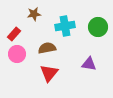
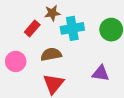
brown star: (34, 14) -> (52, 13), moved
red rectangle: (14, 34) -> (32, 28), moved

